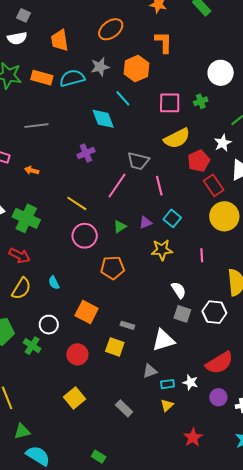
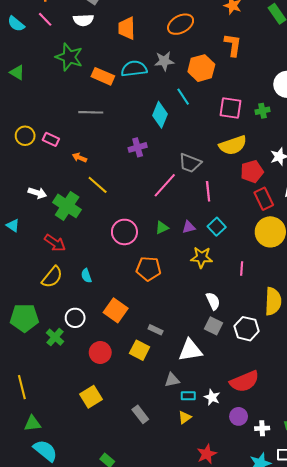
orange rectangle: (42, 78) -> (103, 76), moved
cyan diamond: (103, 119) -> (160, 115), turned 35
yellow line: (77, 203) -> (98, 185), moved

